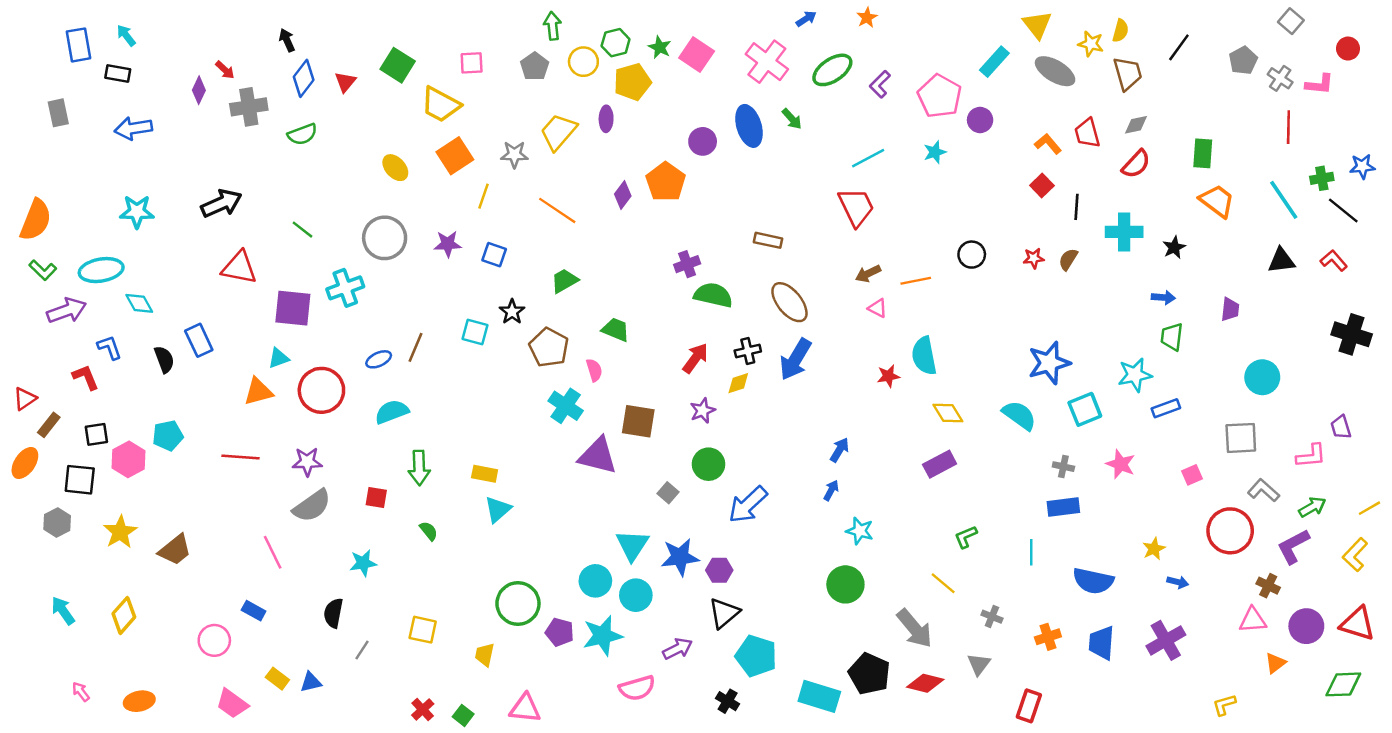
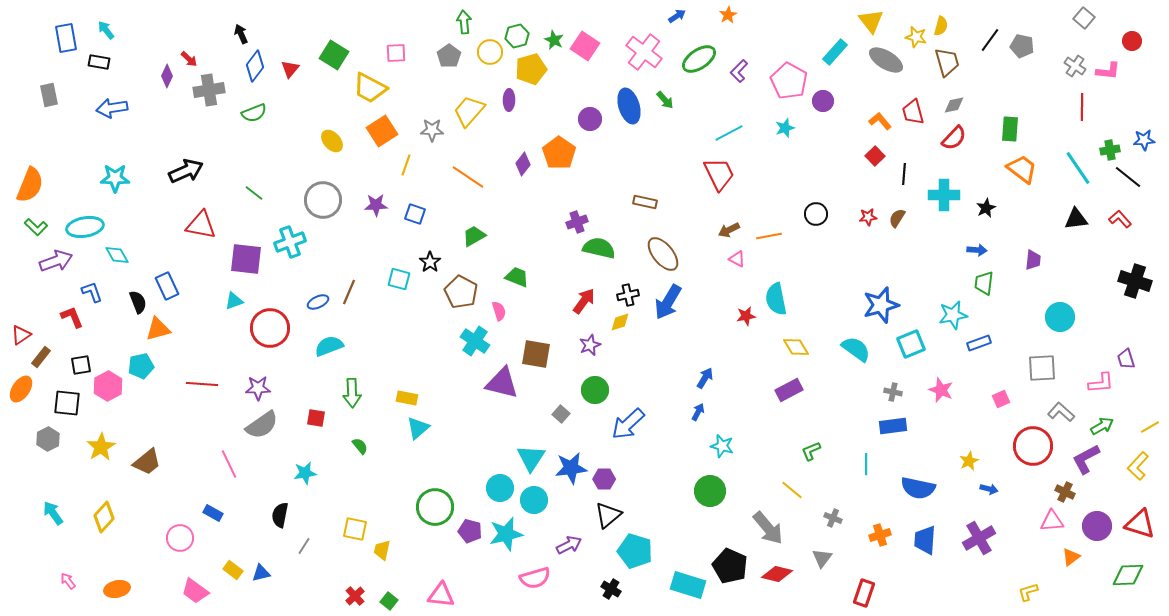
gray pentagon: (1243, 60) -> (1022, 46), moved, turned -30
orange triangle: (258, 392) -> (158, 329), moved
yellow trapezoid: (485, 655) -> (382, 550), moved

